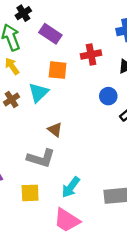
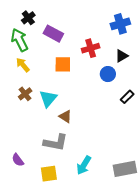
cyan triangle: (38, 93) -> (48, 99), moved
blue circle: (108, 96) -> (108, 74), moved

